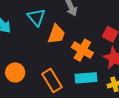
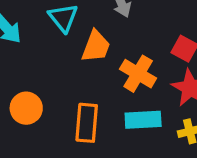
orange rectangle: (52, 81) -> (87, 123), turned 35

